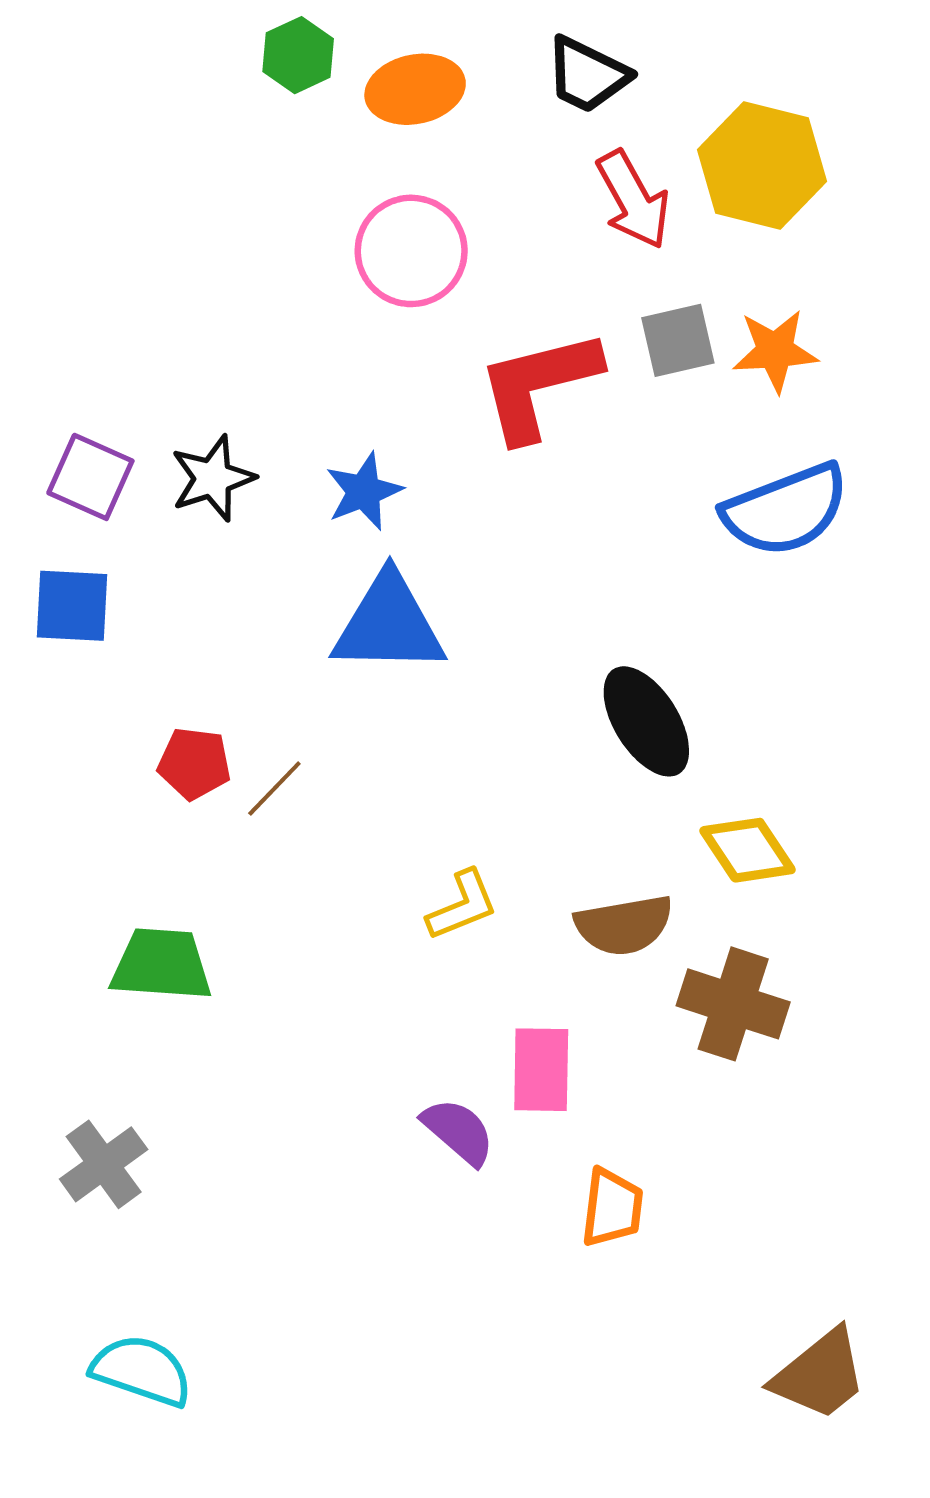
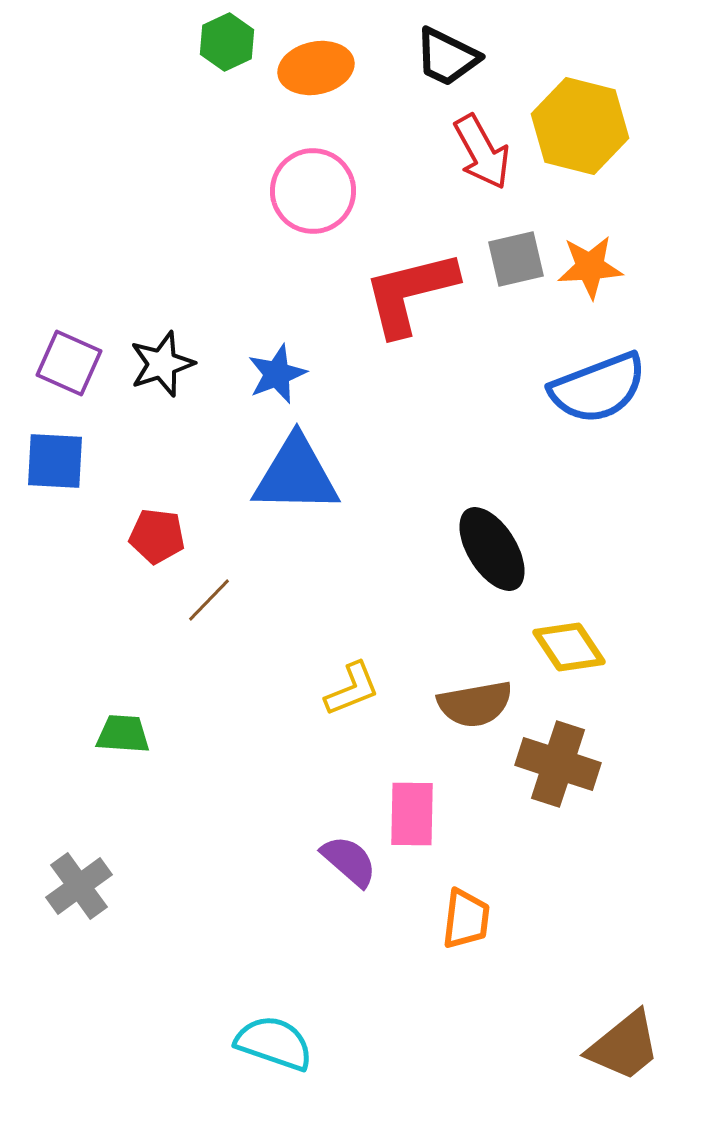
red pentagon: (194, 763) -> (157, 536), moved
green trapezoid: (161, 965) -> (123, 734), size x0.7
cyan semicircle: (142, 1371) -> (274, 1043), moved

